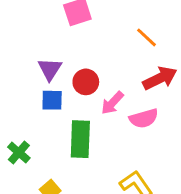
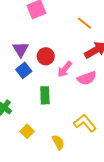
blue square: (52, 100) -> (24, 70), turned -35
green rectangle: (80, 139) -> (45, 95), size x0.7

